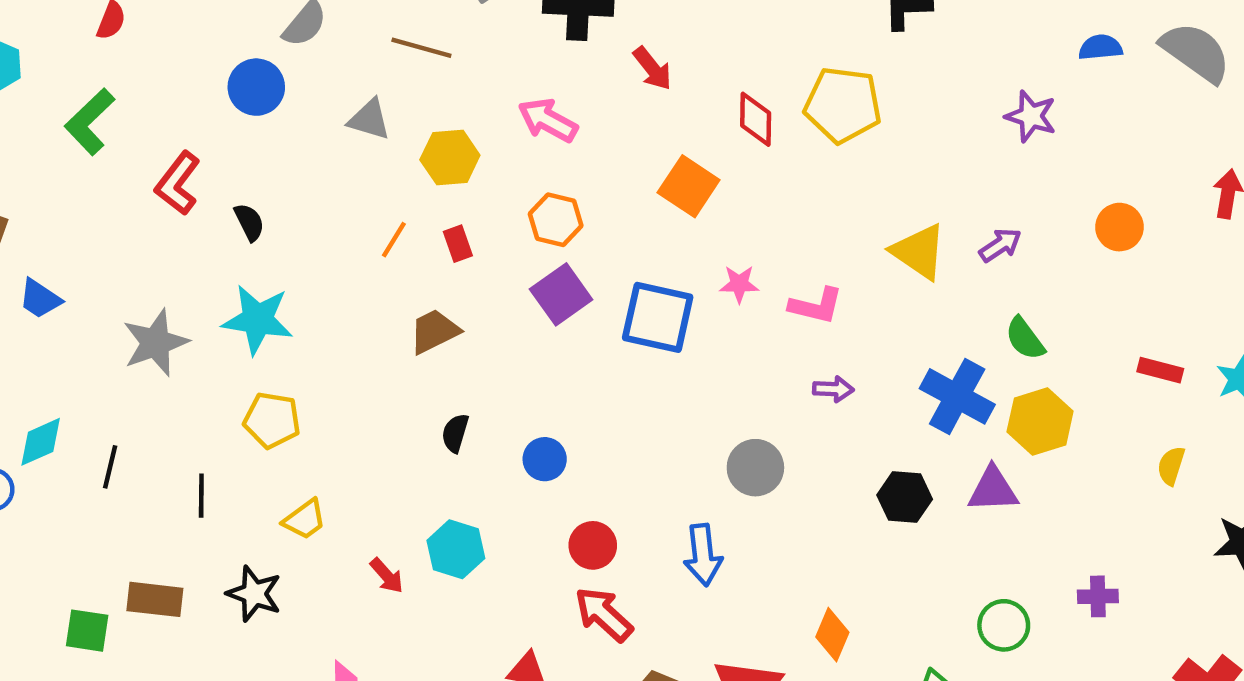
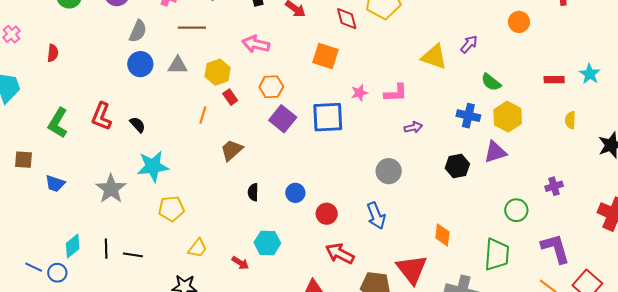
blue circle: (256, 87) -> (140, 64), moved
green L-shape: (90, 122) -> (58, 123), moved
red rectangle: (458, 244) -> (230, 97), moved
blue cross: (957, 396) -> (468, 116), size x0.7
black line: (201, 496) -> (133, 255), moved, turned -66
red circle: (593, 545) -> (327, 214), moved

